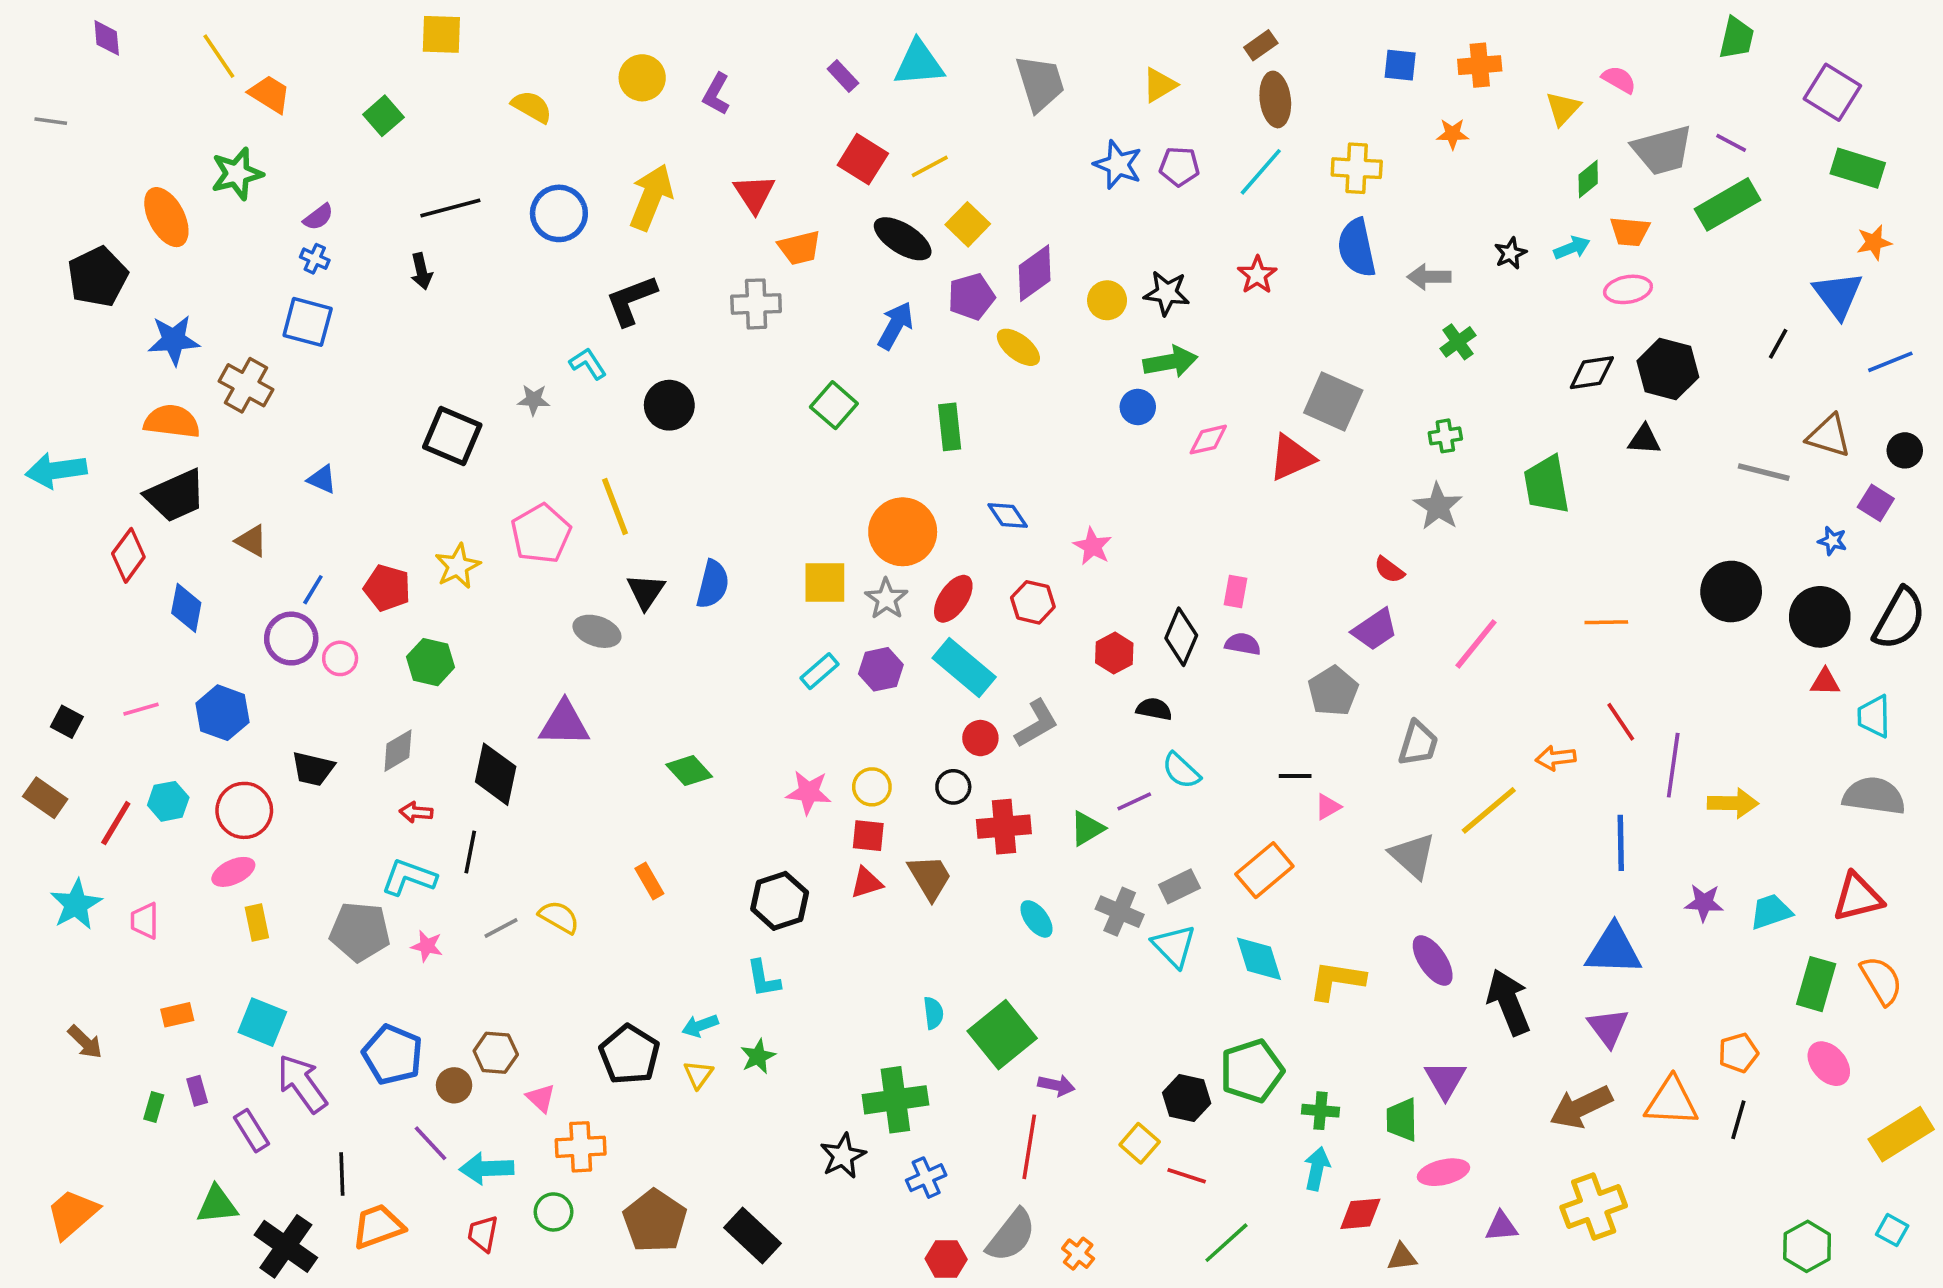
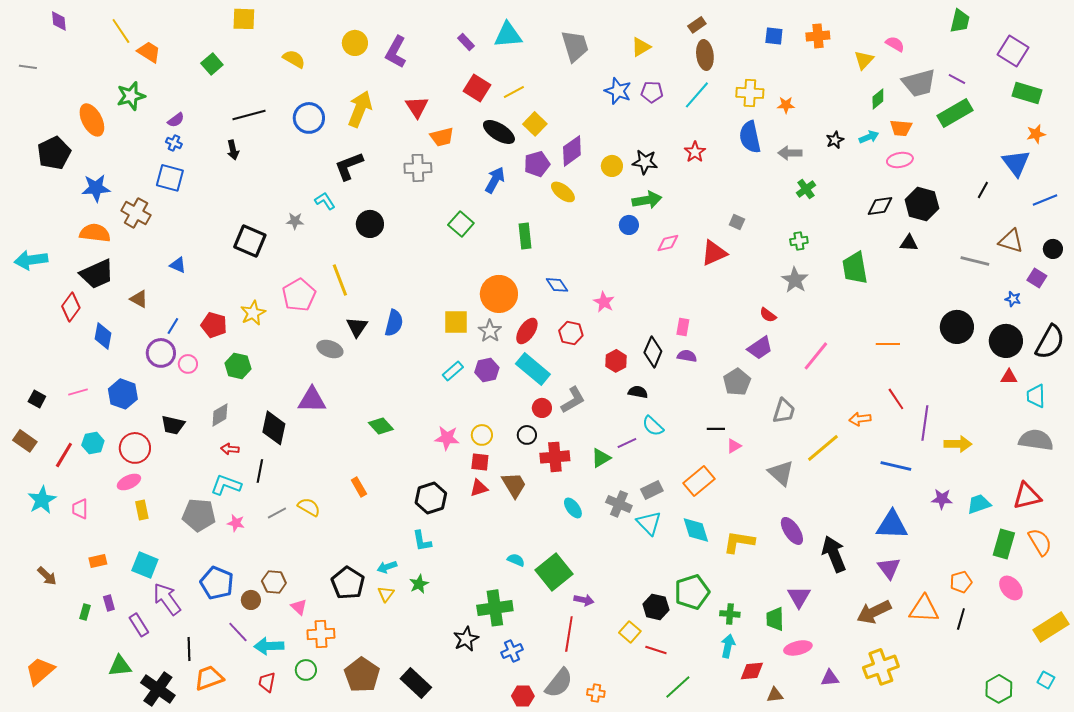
purple L-shape: (716, 94) -> (396, 52), size x1.4
orange star: (1453, 134) -> (786, 105), moved
gray square: (1333, 402) -> (737, 222), size x0.5
blue line: (1621, 843) -> (896, 466), turned -76
cyan semicircle: (933, 1013) -> (516, 560), turned -60
orange cross: (1078, 1254) -> (596, 693), turned -30

